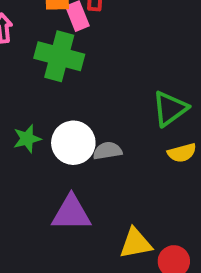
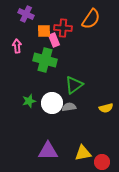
green triangle: (170, 109) -> (74, 85), moved
purple triangle: (71, 213) -> (48, 151), moved

